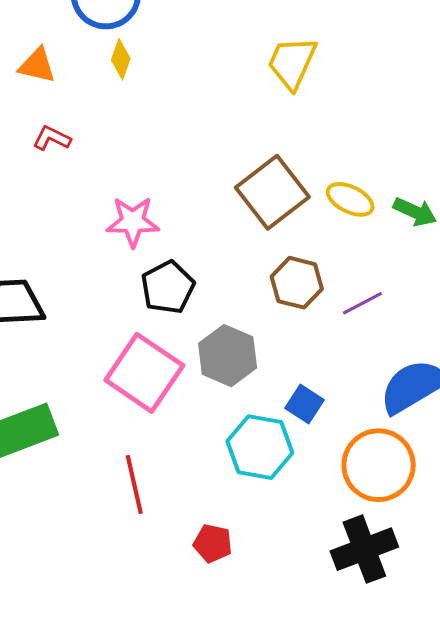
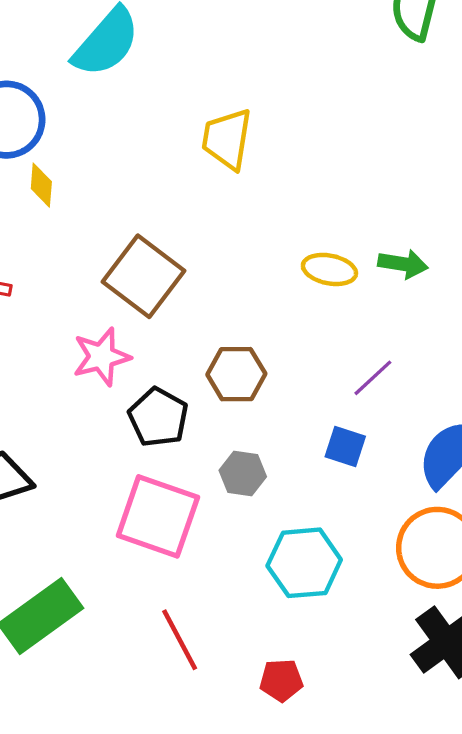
brown square: (272, 192) -> (144, 276), moved
brown hexagon: (297, 283) -> (236, 374), moved
gray hexagon: (228, 356) -> (243, 473), size x0.7
blue square: (304, 404) -> (345, 446), moved

